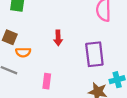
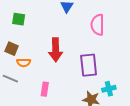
red arrow: (58, 38) -> (56, 50), size x1.6

